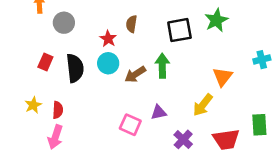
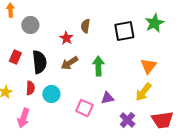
cyan circle: (108, 63) -> (51, 94), moved
green arrow: (162, 66) -> (98, 66), moved
brown arrow: (135, 74) -> (69, 63), moved
orange triangle: (222, 77) -> (148, 66), moved
red semicircle: (58, 110) -> (30, 88), moved

